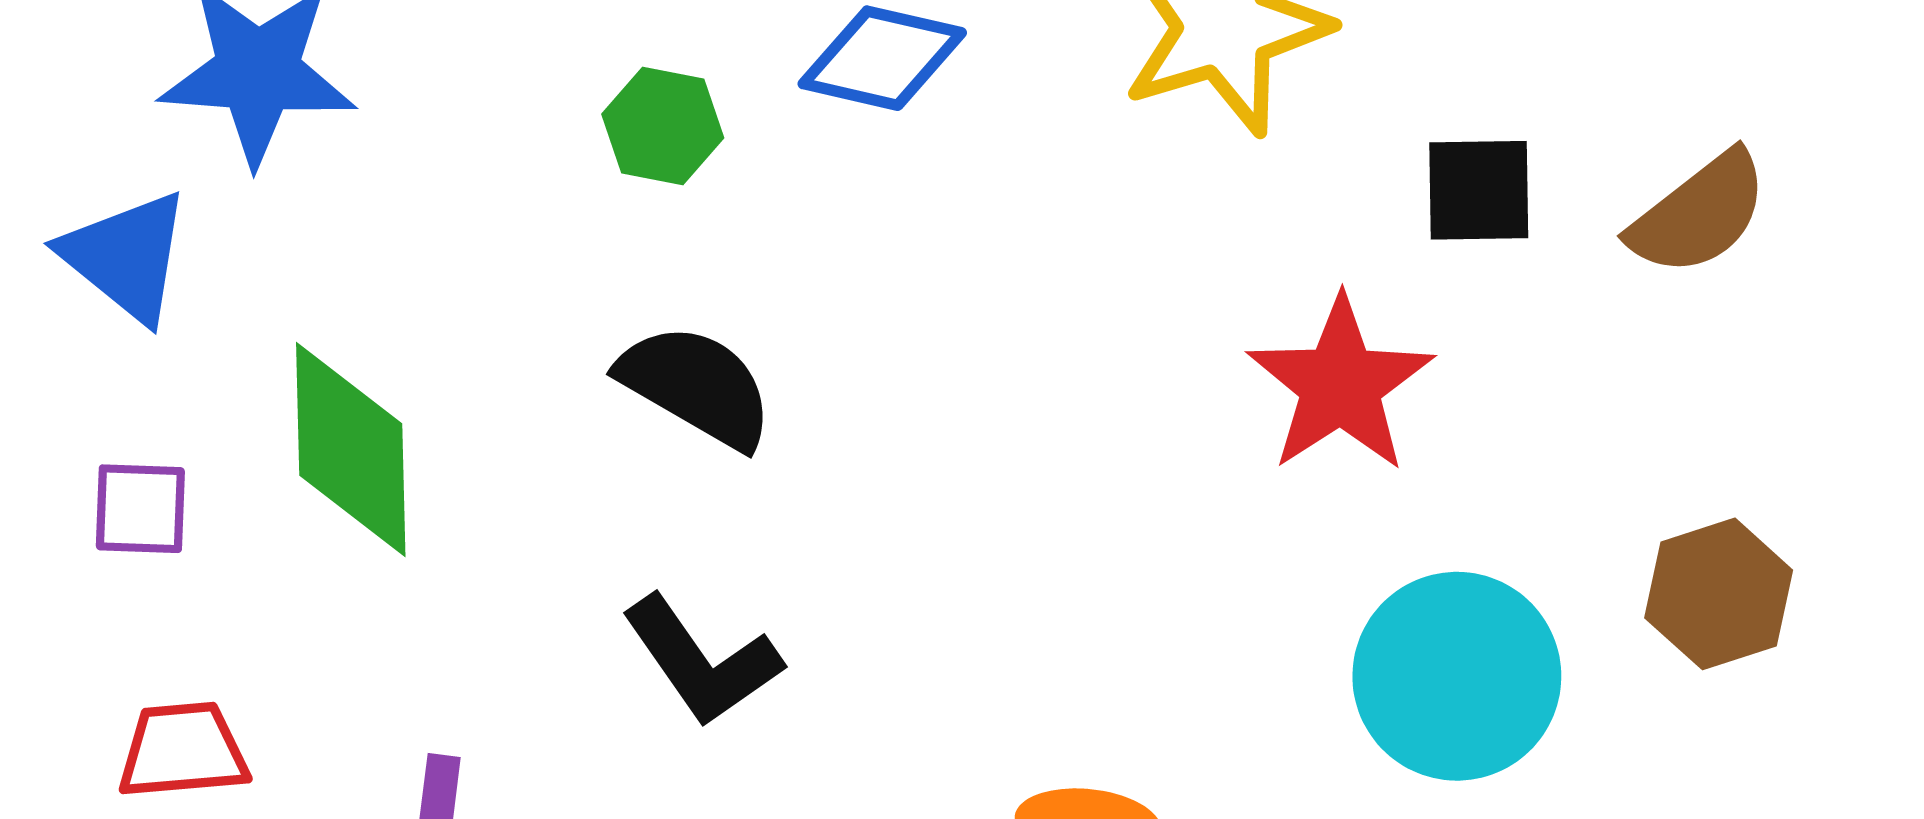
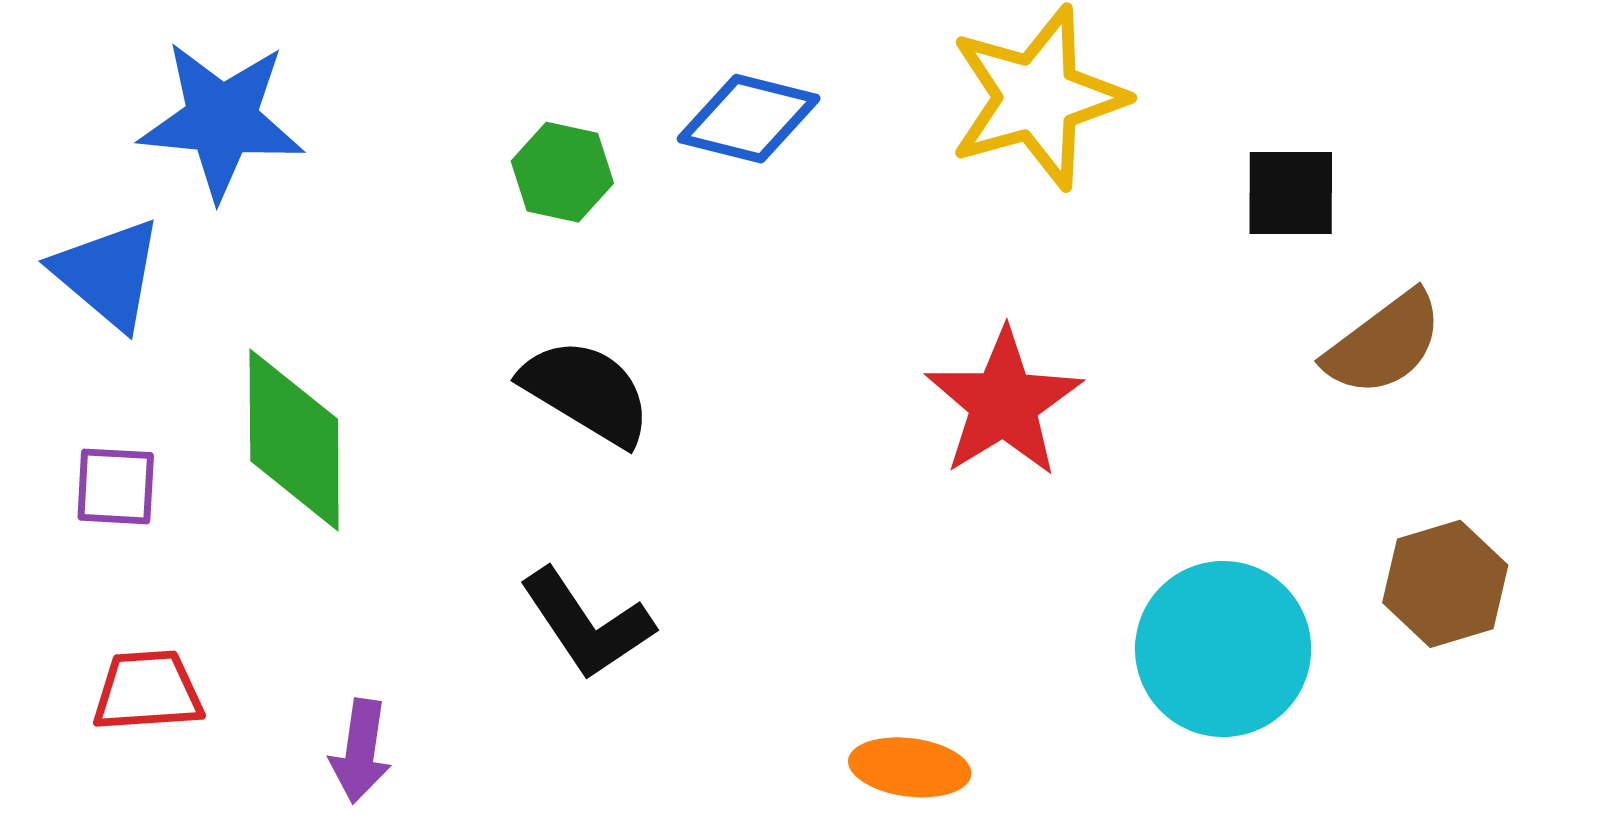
black square: (1479, 190) -> (1291, 193), moved
brown semicircle: (1699, 214) -> (1384, 344), moved
red star: (1340, 385) -> (1004, 403), moved

